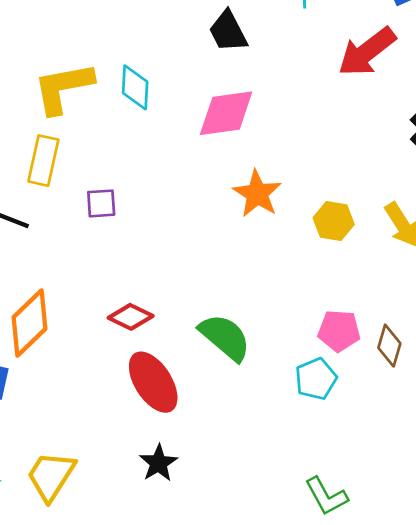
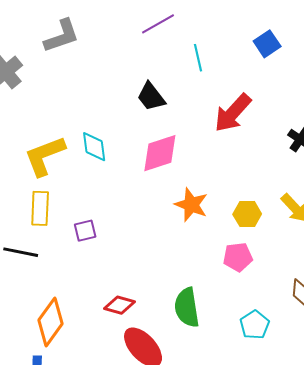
red arrow: (367, 52) -> (233, 113), moved
pink pentagon: (339, 331) -> (238, 257), moved
green semicircle: (225, 337) -> (187, 307), turned -129

